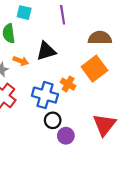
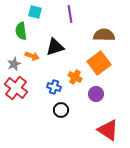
blue cross: (45, 95) -> (54, 87), size x0.6
red triangle: (104, 125) -> (108, 130), moved, turned -35
purple circle: (66, 136) -> (96, 94), moved

